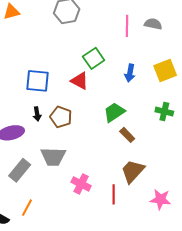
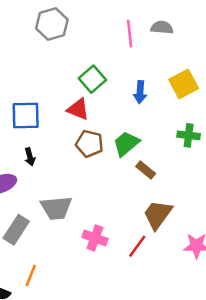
brown pentagon: (61, 117) -> (89, 144), moved
red line: (114, 194) -> (137, 246), turned 42

